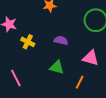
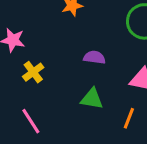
yellow cross: (28, 42) -> (33, 72), moved, turned 32

